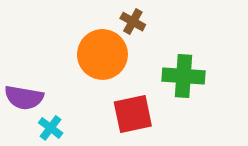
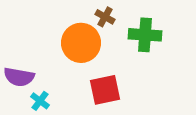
green cross: (184, 76) -> (145, 35), moved

